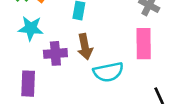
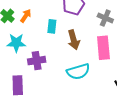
brown arrow: (85, 47) -> (74, 40), moved

